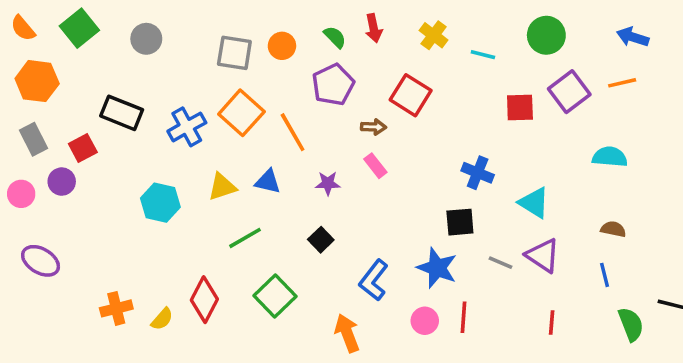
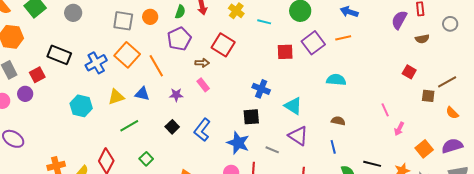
green semicircle: (335, 37) -> (180, 12), turned 64
gray line: (501, 263) -> (272, 150), moved
blue L-shape: (374, 280) -> (202, 130), moved
green square: (275, 296) -> (146, 159), size x0.6

